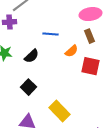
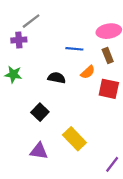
blue line: (50, 34) -> (74, 49), moved
black semicircle: (32, 56) -> (57, 78), moved, turned -126

